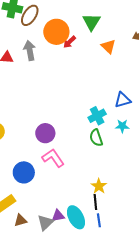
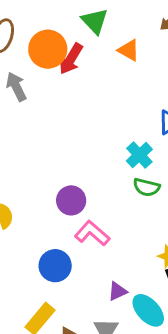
red arrow: (70, 42) -> (71, 59), size x1.5
green semicircle: (96, 138) -> (147, 187), turned -42
purple triangle: (58, 216) -> (117, 291), moved

